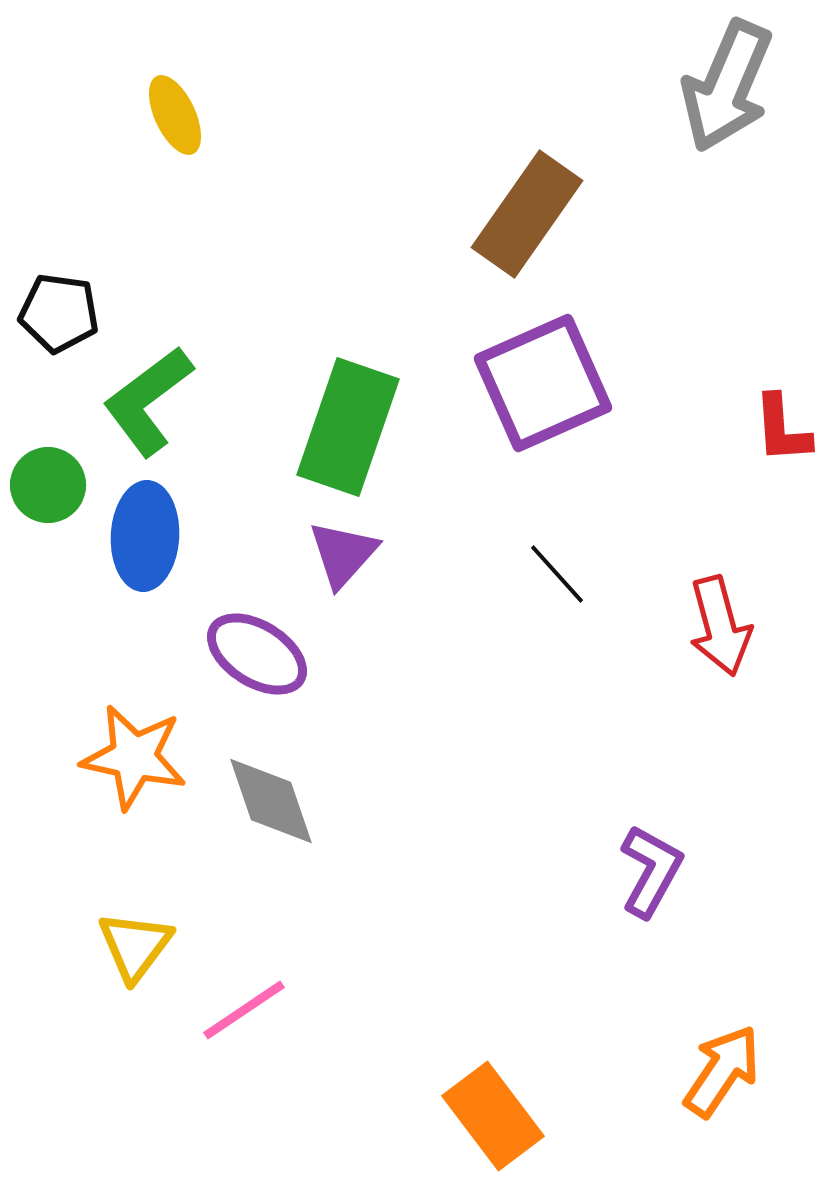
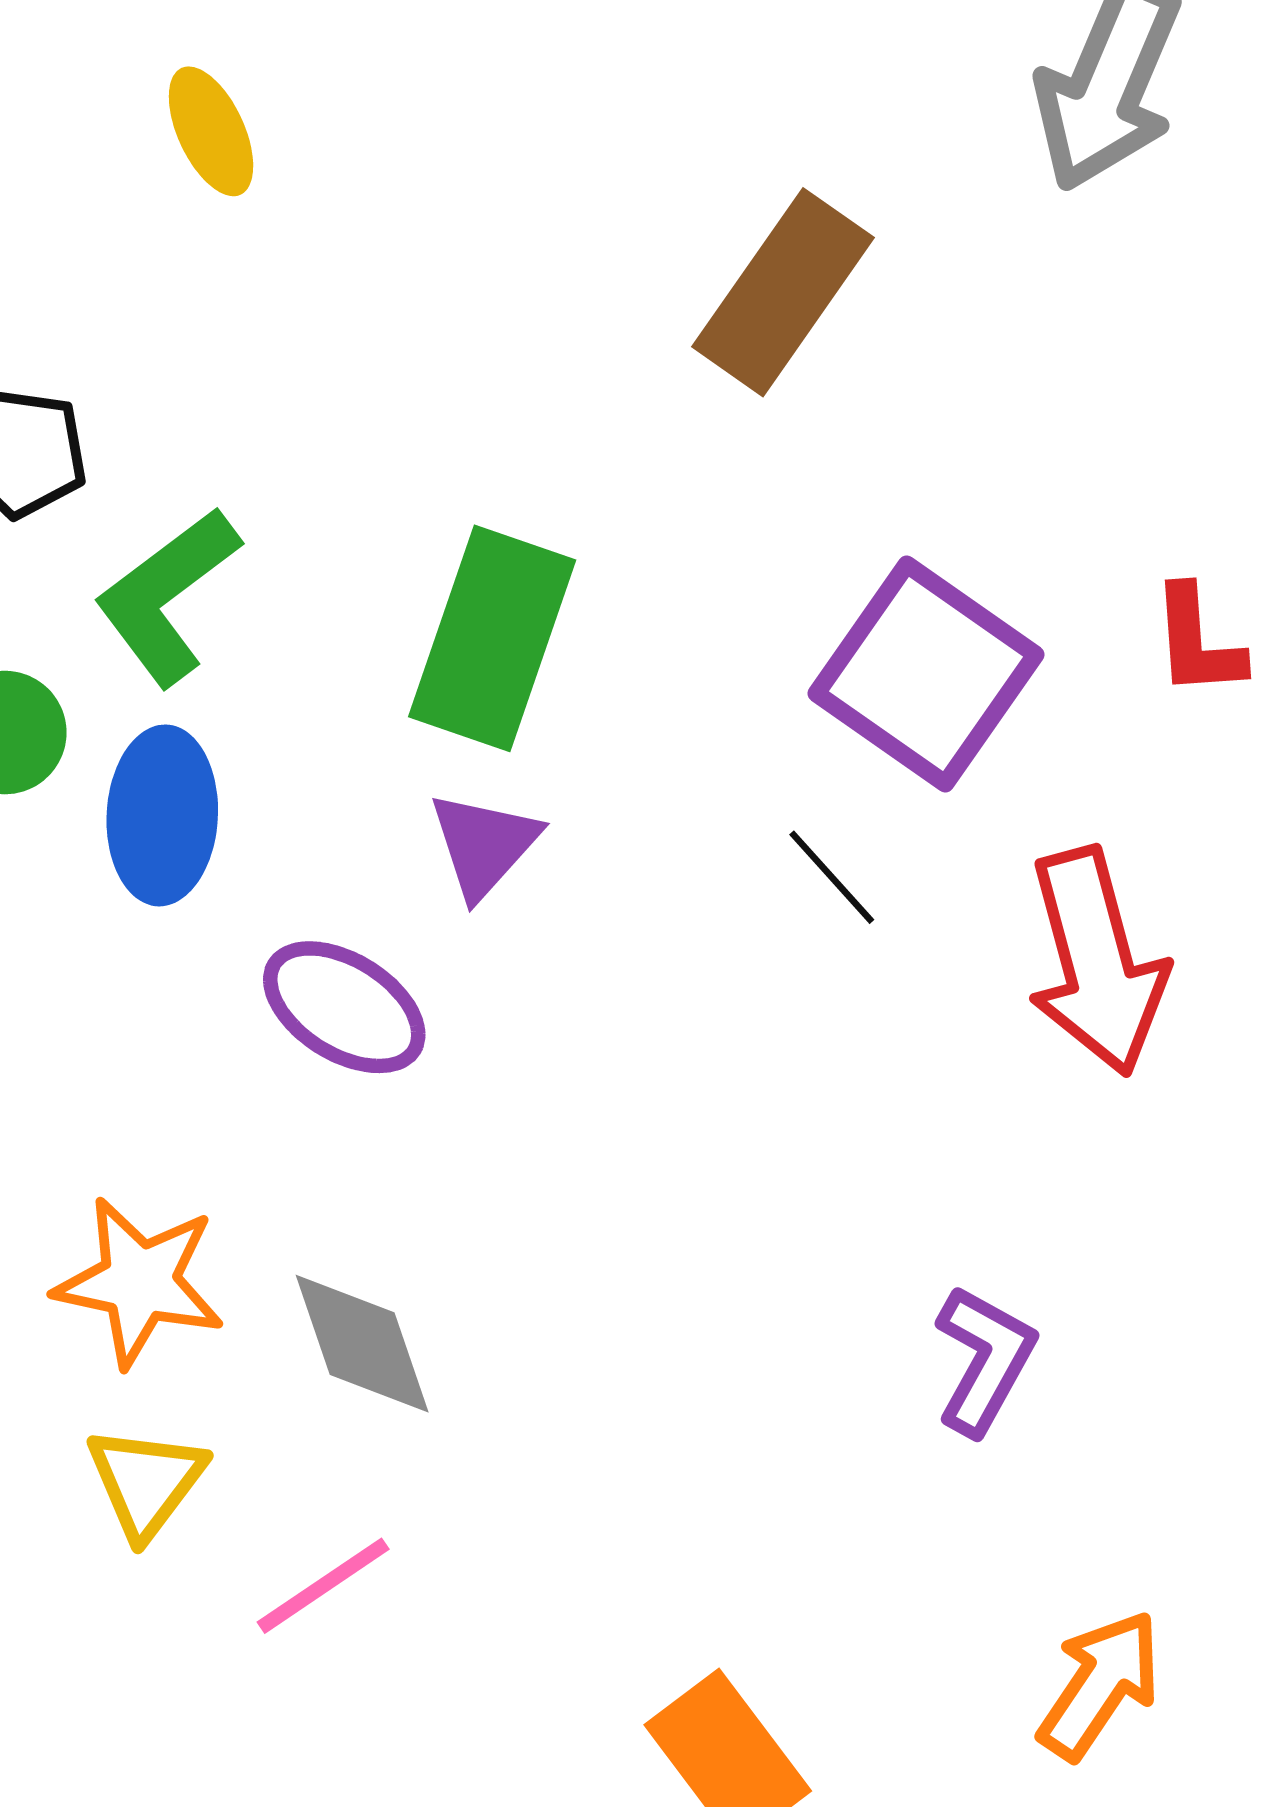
purple square: (543, 383) -> (926, 674), moved, turned -31
red arrow: (720, 626) -> (1097, 962), size x1.4
orange star: (134, 757) -> (140, 1282), moved
gray diamond: (271, 801) -> (362, 1344), moved

